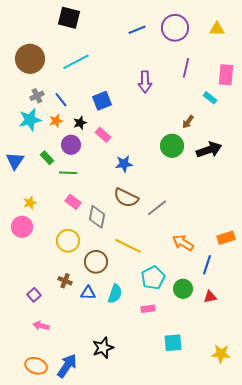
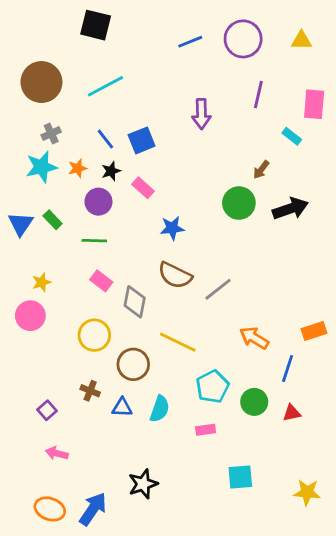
blue line: (61, 100) -> (105, 139), moved
green rectangle: (47, 158) -> (53, 220), moved

